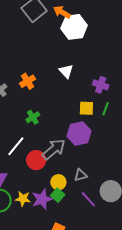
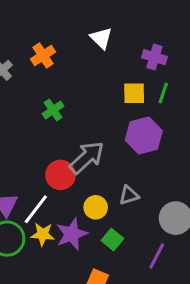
purple hexagon: (79, 133) -> (144, 136), moved
white line: (16, 146) -> (36, 209), moved
green square: (58, 195) -> (112, 240), moved
purple line: (88, 199) -> (157, 256), moved, turned 72

